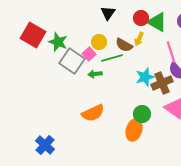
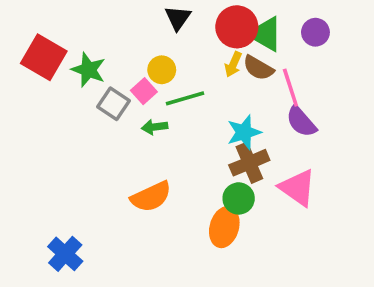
red circle: (141, 18) -> (237, 27), size x1.5
brown semicircle: (124, 45) -> (258, 68), moved
gray square: (72, 61) -> (113, 104), size x0.7
brown cross: (162, 83) -> (249, 163), moved

